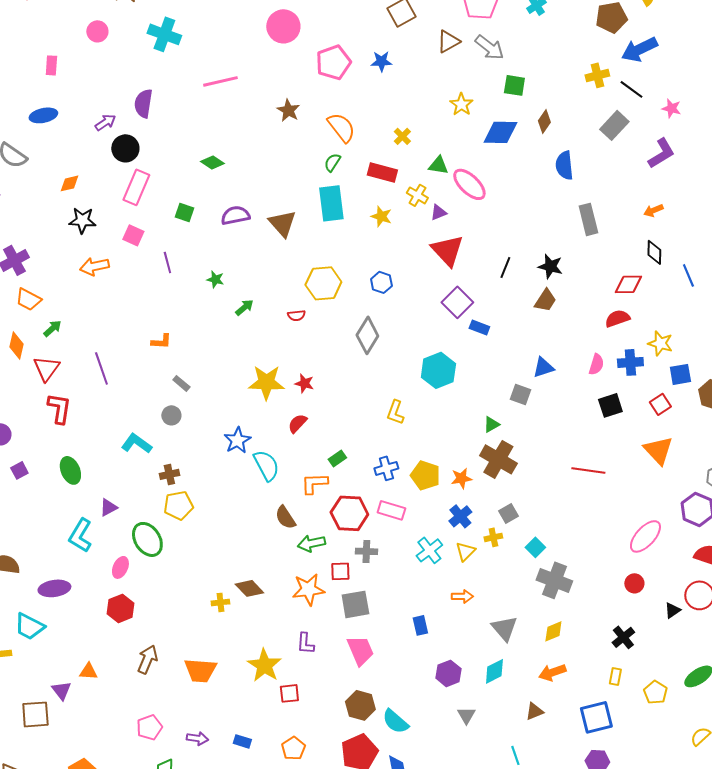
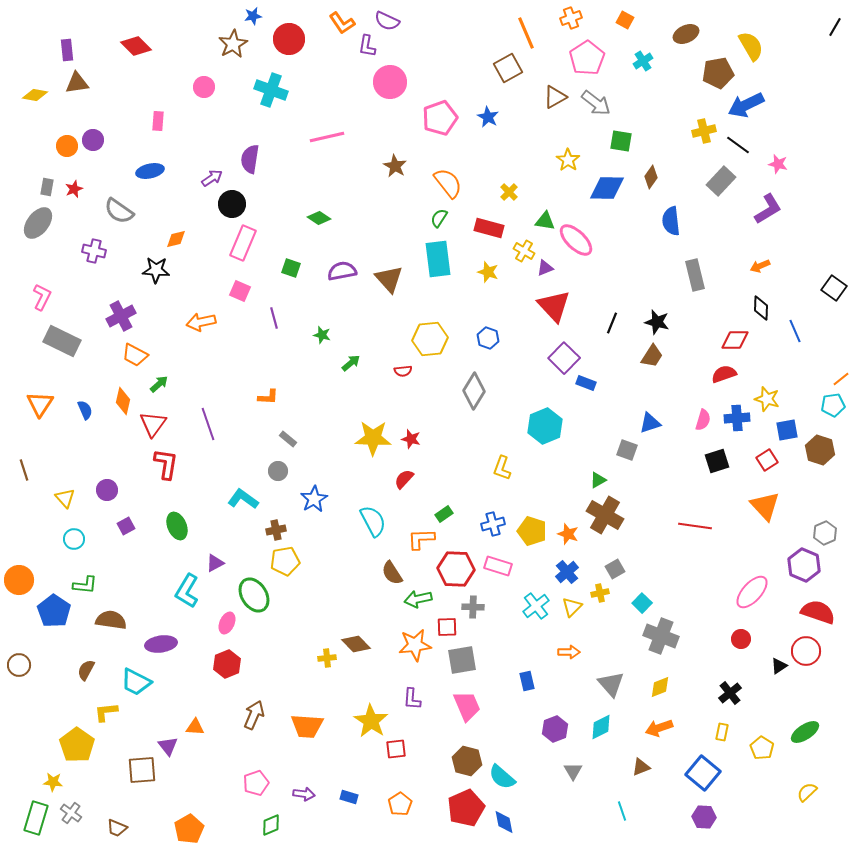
blue star: (381, 61) -> (488, 117), turned 30
black star: (82, 220) -> (156, 270), moved
blue star: (237, 440) -> (314, 499), moved
orange star: (461, 478) -> (568, 534), turned 30
blue square: (596, 717) -> (703, 773), turned -36

